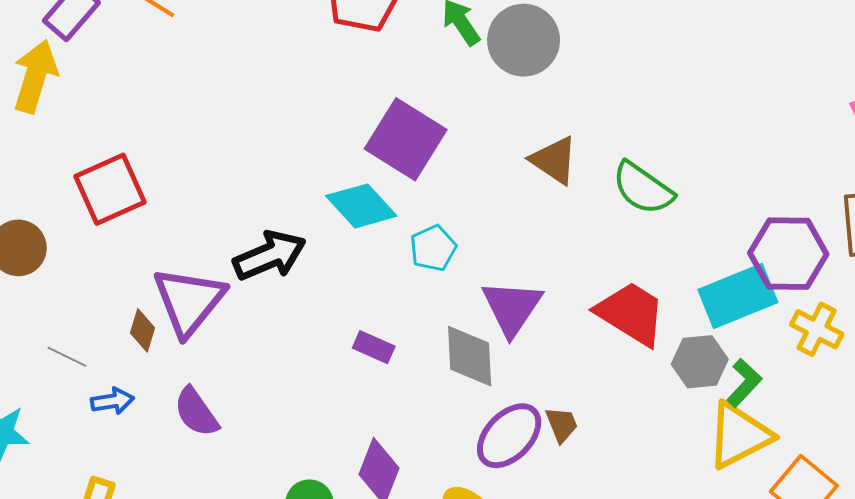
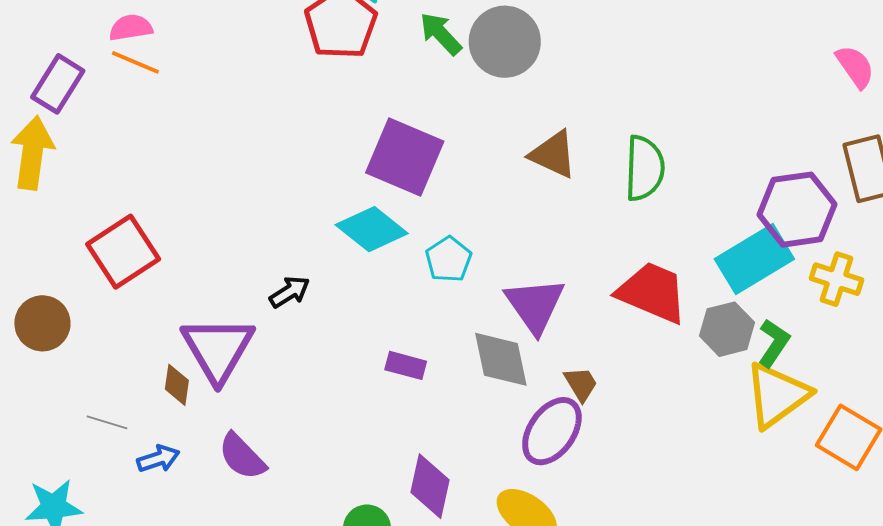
green semicircle: (643, 188) -> (645, 168), turned -114
black arrow: (270, 256) -> (290, 292), size x0.6
brown trapezoid: (562, 425) -> (581, 384), moved

